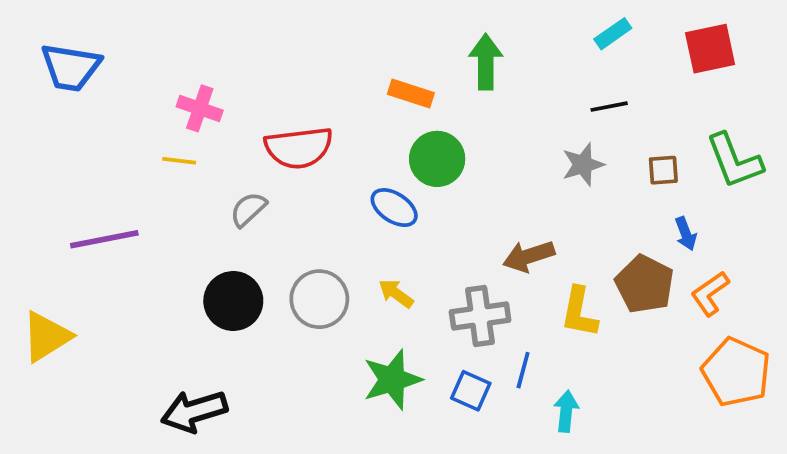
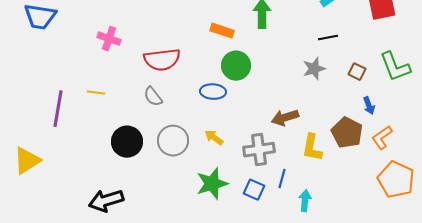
yellow line: (179, 161) -> (96, 93), moved
brown square: (663, 170) -> (357, 72), turned 30
blue ellipse: (394, 208) -> (213, 92), turned -30
gray semicircle: (248, 209) -> (153, 97), moved, turned -85
purple line: (104, 239) -> (58, 109), turned -69

